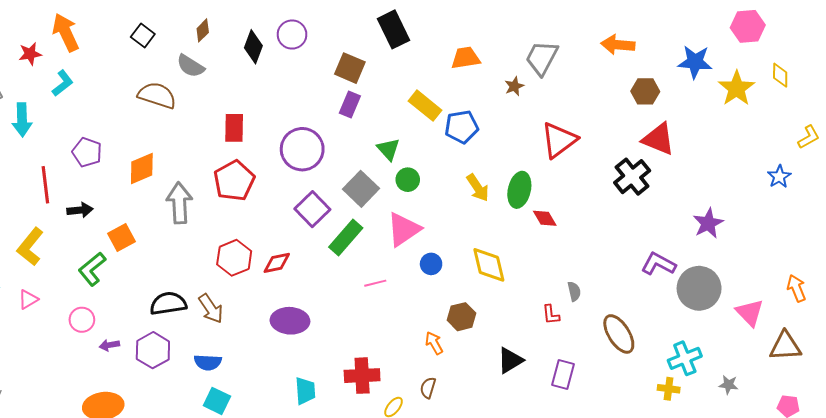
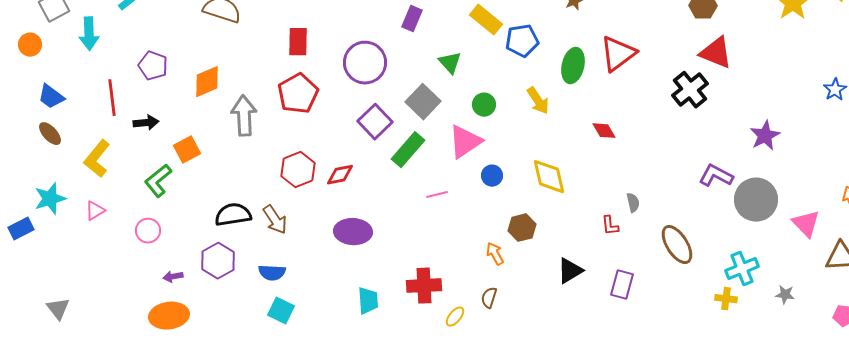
green circle: (408, 180) -> (484, 105), moved
green ellipse: (519, 190) -> (573, 66), moved
purple arrow: (109, 345) -> (173, 277), moved

